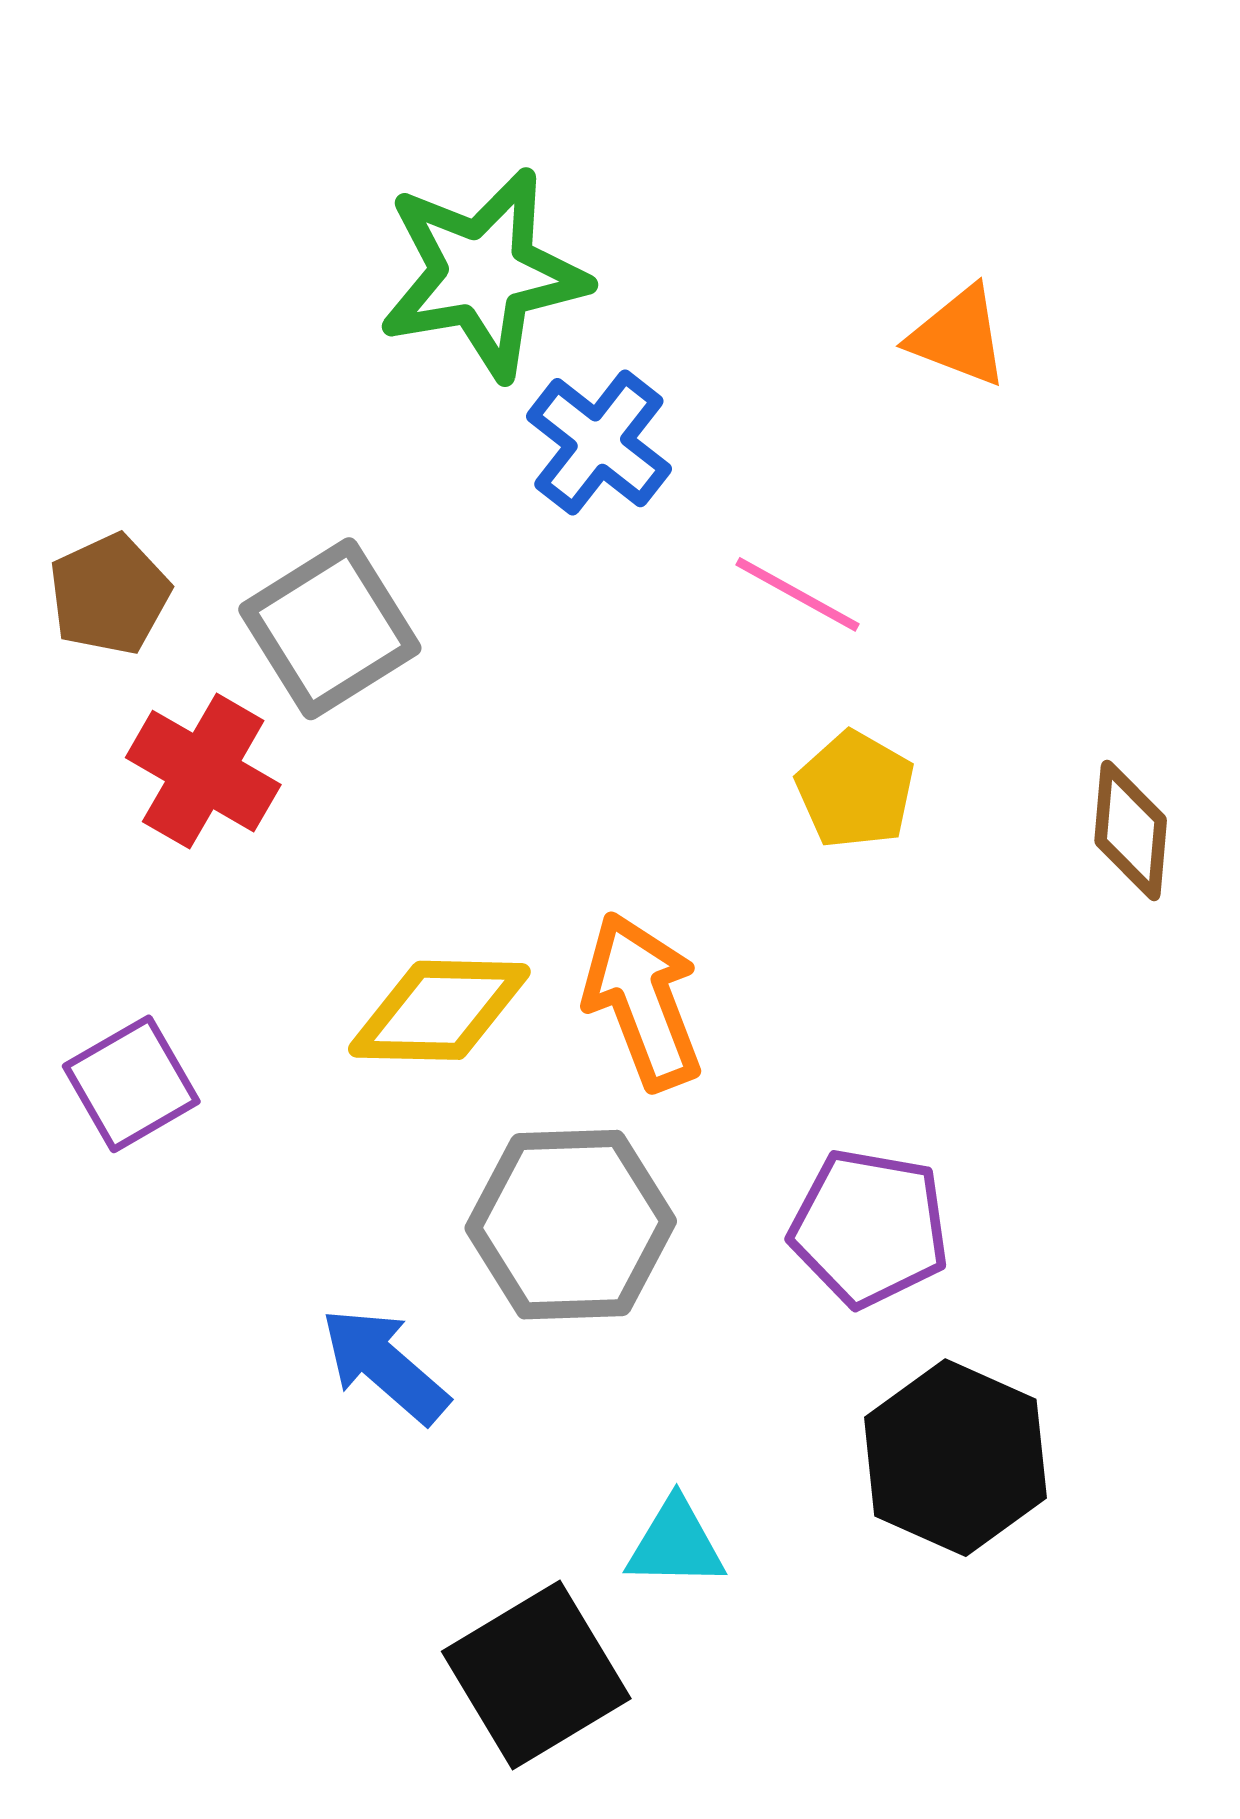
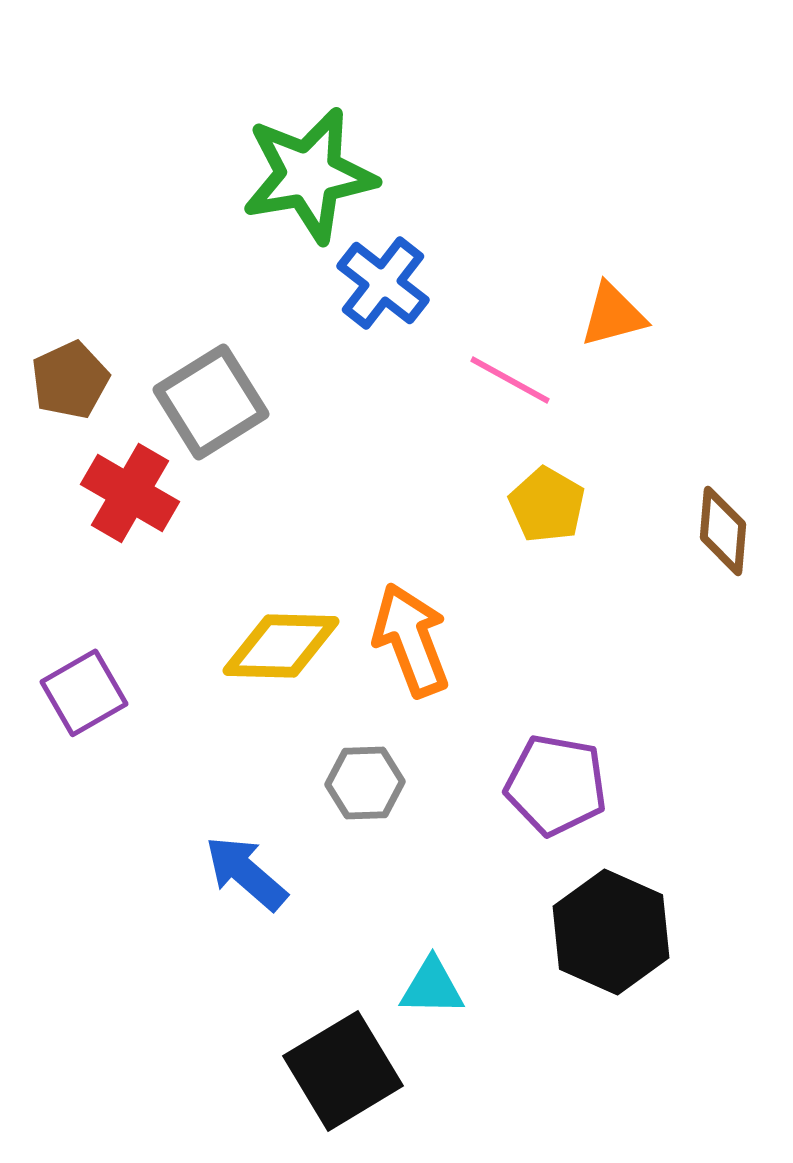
orange triangle: (959, 336) -> (613, 315), moved, turned -36
gray hexagon: (571, 1225) -> (365, 783), size x0.6

